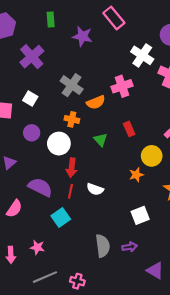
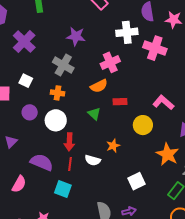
purple star: (82, 36) -> (76, 36), moved
white cross: (142, 55) -> (127, 32), turned -35
orange semicircle: (96, 102) -> (99, 86), moved
orange cross: (72, 119) -> (57, 93), moved
red rectangle: (129, 129) -> (120, 102), turned -64
orange star: (136, 175) -> (113, 146), moved
cyan square: (61, 217) -> (63, 189), turned -30

